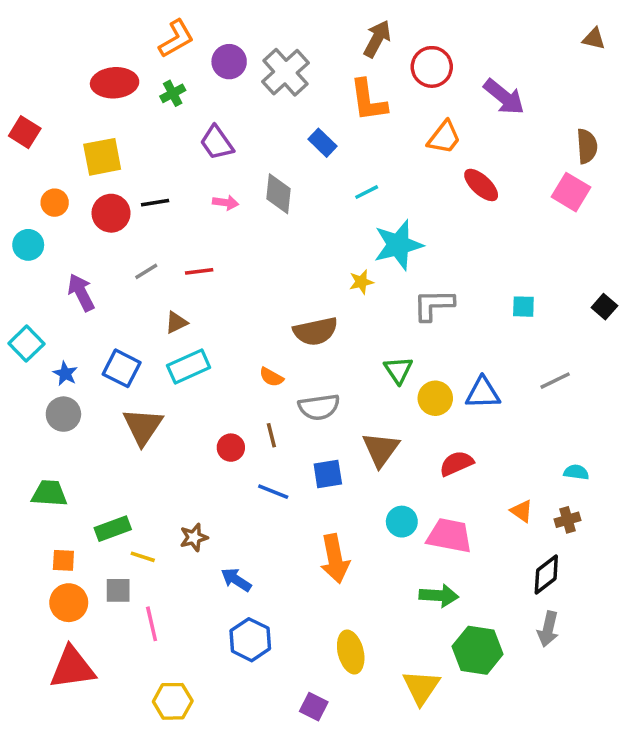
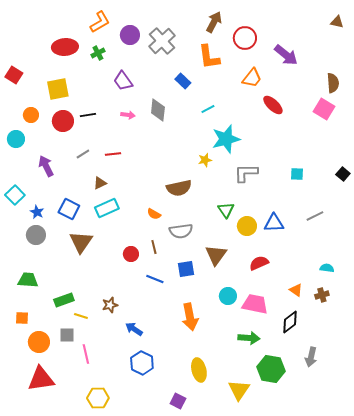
orange square: (63, 560) -> (22, 318), moved
black diamond: (546, 574) -> (290, 322), moved

